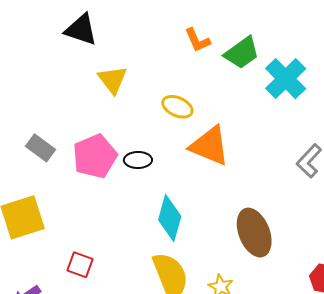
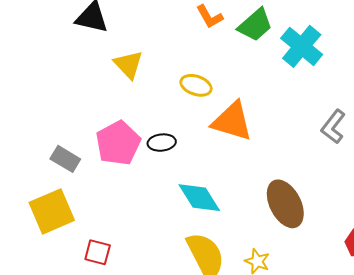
gray rectangle: (41, 148) -> (65, 159), moved
cyan diamond: (170, 218) -> (199, 198), turned -42
red square: (80, 265) -> (98, 252), moved

